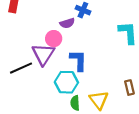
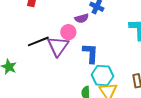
black line: (21, 68) -> (38, 41), moved
cyan hexagon: (66, 82) -> (102, 75), moved

